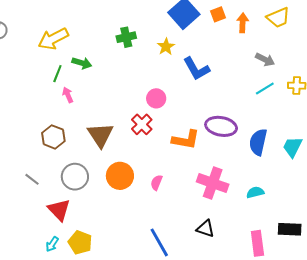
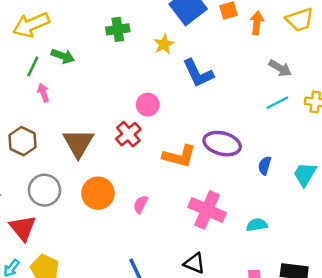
blue semicircle: (258, 142) -> (265, 165), size x0.6

